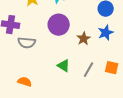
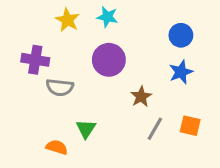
brown star: (84, 39) -> (141, 97), moved
green triangle: (64, 66) -> (86, 129), moved, turned 32

